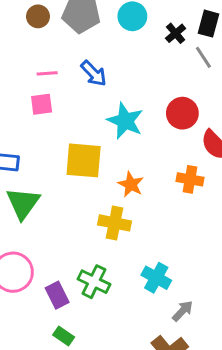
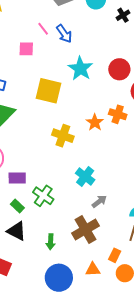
pink line: (47, 73) -> (43, 29), moved, turned 48
orange star: (131, 184) -> (95, 122), moved
green cross: (94, 282) -> (43, 196), moved
purple rectangle: (57, 295) -> (17, 178), turned -72

